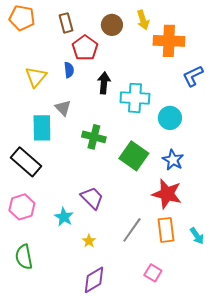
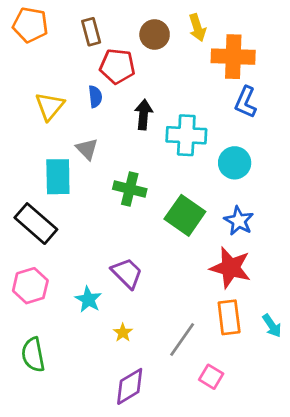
red pentagon: (85, 48) -> (117, 66), turned -30
blue L-shape: (193, 76) -> (246, 102), moved, turned -40
gray line: (132, 230) -> (182, 339), moved

